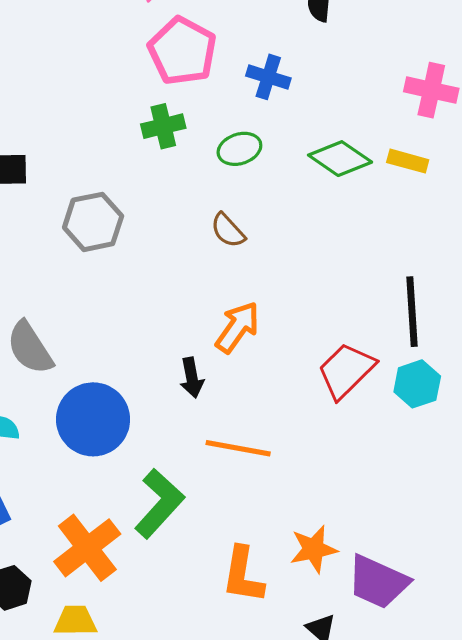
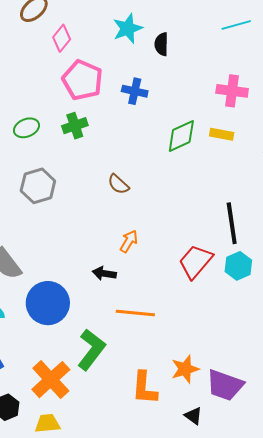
green ellipse: (239, 149) -> (26, 128), moved
green diamond: (340, 159) -> (181, 136), turned -54
orange arrow: (238, 327) -> (129, 241), size x0.7
black arrow: (192, 378) -> (104, 273), turned 115

